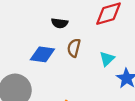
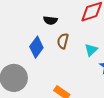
blue diamond: (42, 54) -> (36, 47), turned -60

